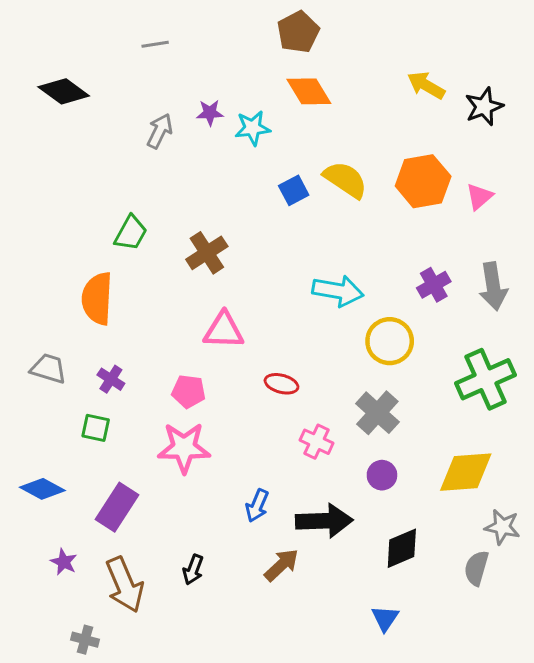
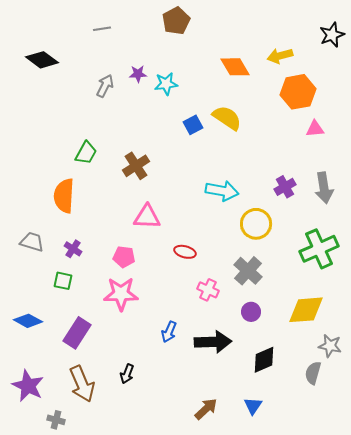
brown pentagon: (298, 32) -> (176, 21), moved
yellow arrow: (426, 85) -> (280, 56), turned -45
orange diamond: (309, 91) -> (235, 67), moved
black star: (484, 107) -> (332, 35), moved
orange hexagon: (423, 181) -> (298, 92), moved
pink triangle: (479, 196) -> (315, 129), turned 36
purple star: (64, 562) -> (28, 386), moved, size x1.8
brown arrow: (281, 565) -> (206, 409), moved

